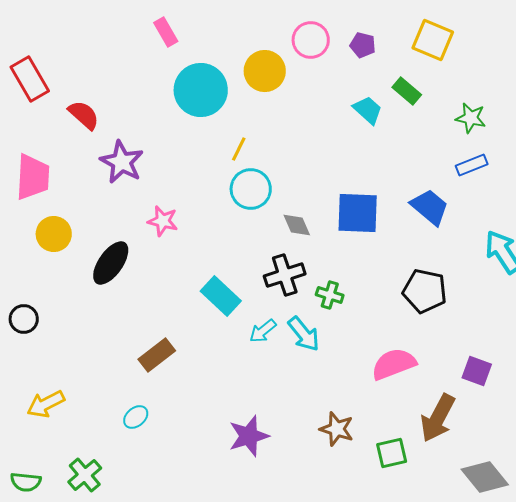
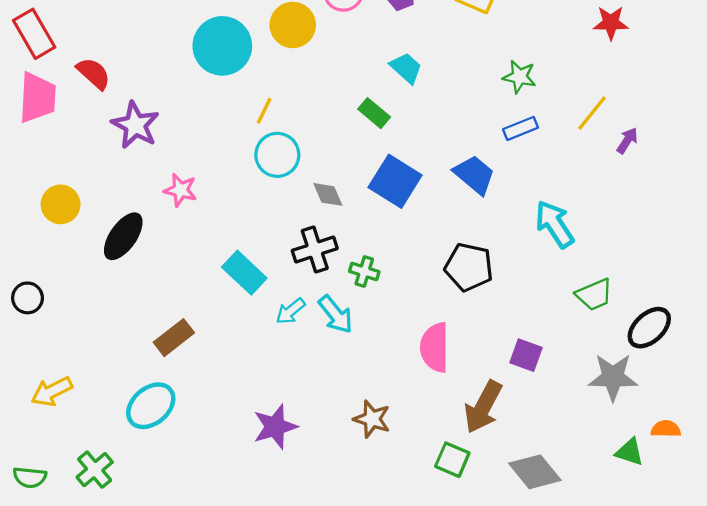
green rectangle: (407, 91) -> (374, 113), moved
pink trapezoid: (33, 177) -> (37, 98), moved
blue square: (358, 213) -> (395, 181), turned 30
pink semicircle: (394, 364) -> (435, 347), turned -69
cyan ellipse: (136, 417) -> (151, 406), size x1.8
green square: (392, 453) -> (452, 460), moved, turned 36

